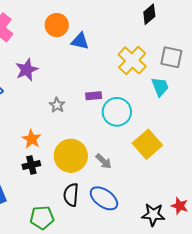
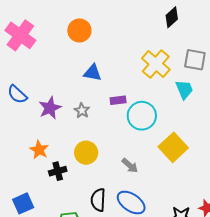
blue triangle: (80, 41) -> (93, 73), moved
purple star: (27, 70) -> (50, 108), moved
orange star: (32, 139) -> (39, 150), moved
yellow circle: (71, 156) -> (86, 153), moved, size x0.7

